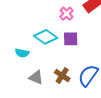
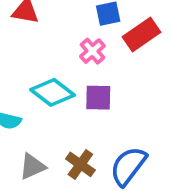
gray triangle: (36, 78) -> (32, 166), turned -49

